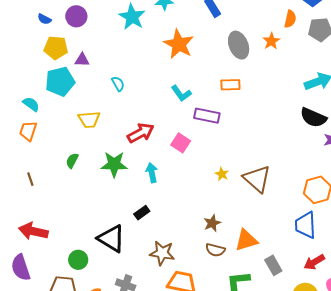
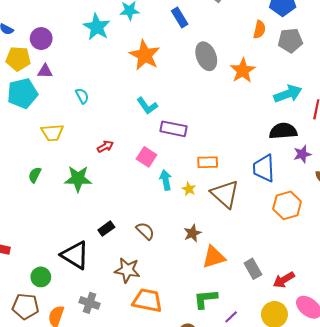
purple circle: (76, 16) -> (41, 39), moved
orange star: (271, 41) -> (243, 71), moved, size x1.4
orange rectangle: (230, 85) -> (208, 162), moved
black semicircle: (313, 118) -> (283, 131), turned 152
red arrow: (141, 133) -> (105, 146), size x0.6
cyan arrow: (152, 173) -> (166, 180), moved
brown star: (212, 223) -> (192, 233), moved
blue trapezoid: (306, 225) -> (264, 168), moved
brown semicircle: (215, 250) -> (145, 231), moved, turned -150
gray rectangle: (273, 265) -> (253, 269), moved

